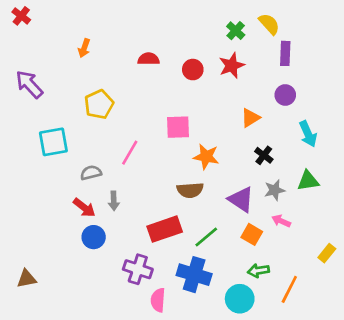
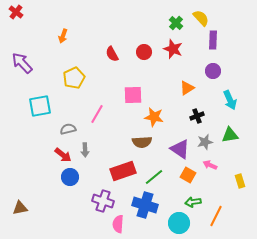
red semicircle: (149, 59) -> (112, 54), moved, turned -119
red star: (232, 66) -> (173, 49), turned -30
black cross: (264, 155) -> (197, 116), turned 32
yellow rectangle: (327, 253) -> (240, 181), moved, turned -56

